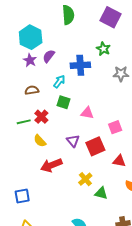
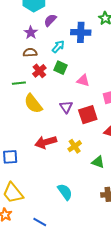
purple star: (30, 60) -> (31, 33), moved
red cross: (41, 117) -> (39, 71), moved
yellow semicircle: (40, 141) -> (33, 104), size x1.5
red arrow: (51, 165) -> (46, 142), moved
green triangle: (101, 193) -> (98, 162), moved

